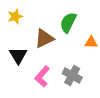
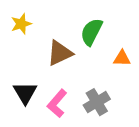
black triangle: (18, 55) -> (25, 93), moved
gray cross: (72, 75) -> (97, 102), turned 30

